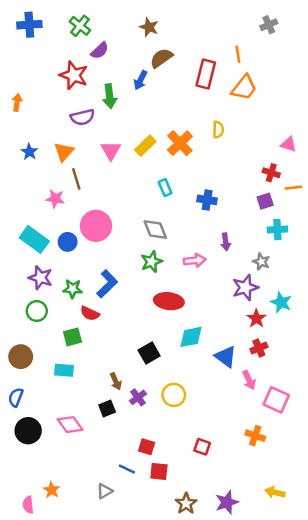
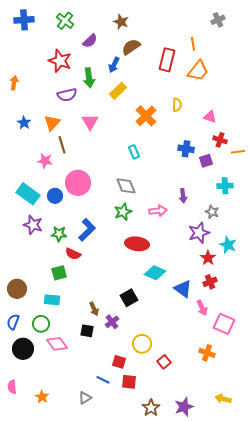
purple semicircle: (100, 51) -> (90, 41), moved
pink triangle: (289, 144) -> (210, 117), moved
yellow rectangle: (145, 146) -> (118, 91), moved
blue cross: (207, 200) -> (186, 149), moved
purple square: (265, 201) -> (206, 161), moved
green circle: (37, 311) -> (41, 324), moved
cyan diamond: (191, 337) -> (155, 273), turned 35
black square: (149, 353) -> (129, 298), moved
yellow circle: (174, 395) -> (142, 344), moved
black square: (107, 408) -> (87, 331), turned 32
red square: (202, 447) -> (164, 362), turned 32
pink semicircle: (28, 505) -> (12, 387), moved

